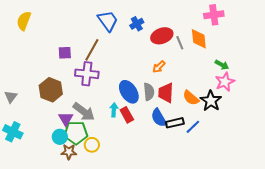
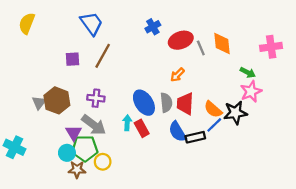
pink cross: (214, 15) -> (271, 47), moved
blue trapezoid: (108, 21) -> (91, 23), moved
purple cross: (87, 74) -> (96, 98), moved, size x0.7
gray triangle: (11, 97) -> (39, 103), moved
black star: (211, 101) -> (235, 113), turned 30
blue line: (193, 127) -> (214, 125), moved

